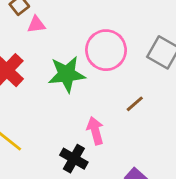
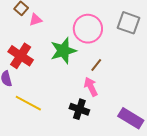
brown line: (135, 104) -> (96, 65), moved

